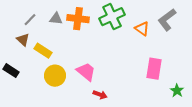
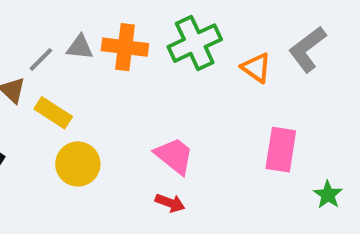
gray line: (30, 20) -> (41, 59), moved
pink trapezoid: (86, 72) -> (174, 156), moved

